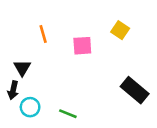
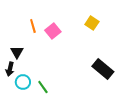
pink square: (82, 46) -> (53, 31), moved, turned -35
green line: (68, 114) -> (43, 87), moved, turned 32

